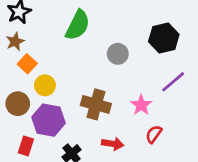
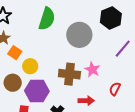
gray circle: (118, 54) -> (79, 35), size x1.6
pink star: (141, 105) -> (92, 69), moved

